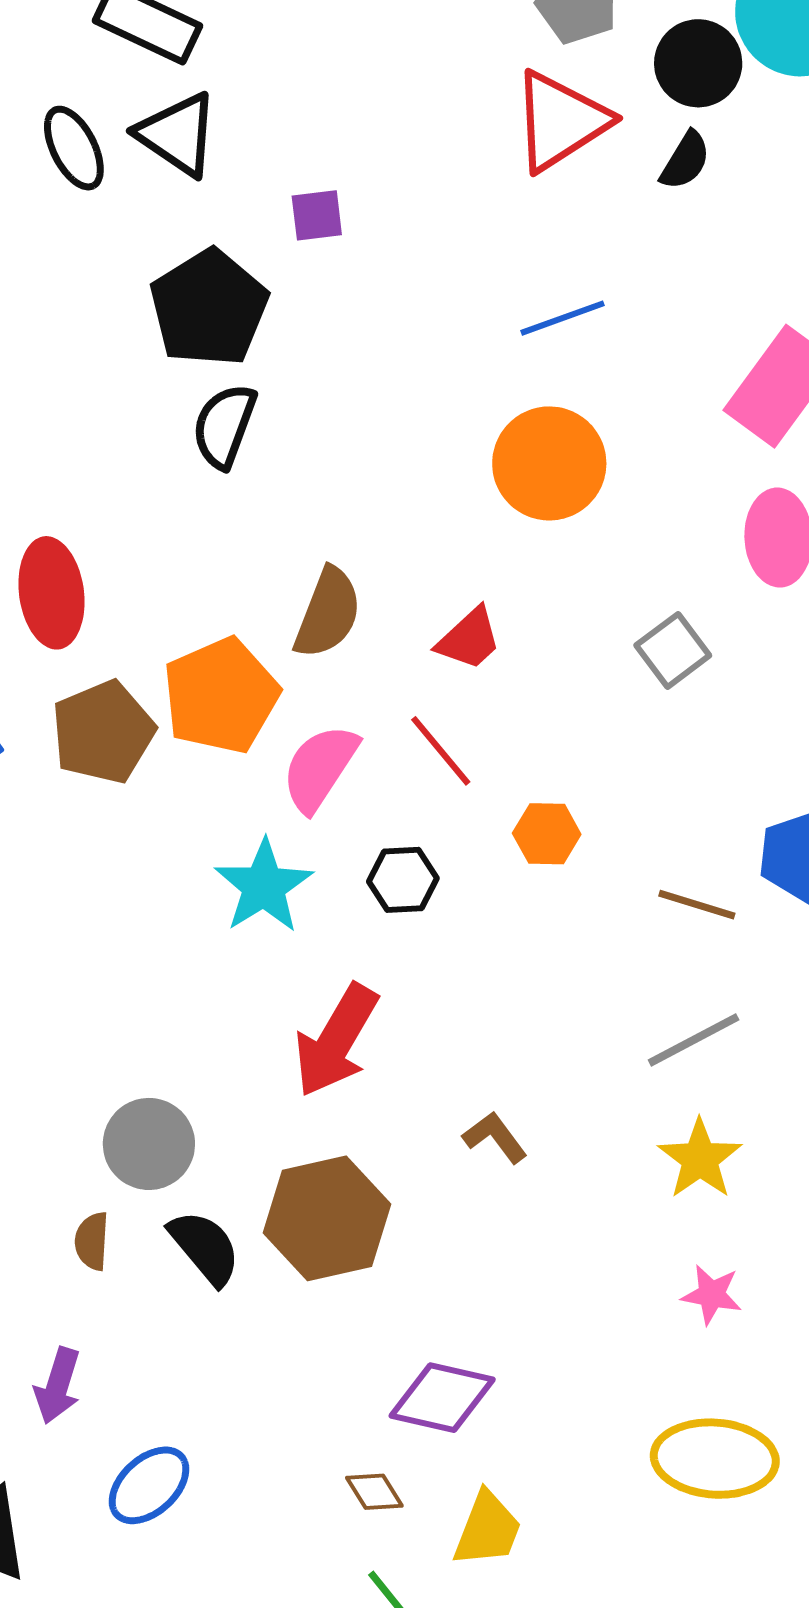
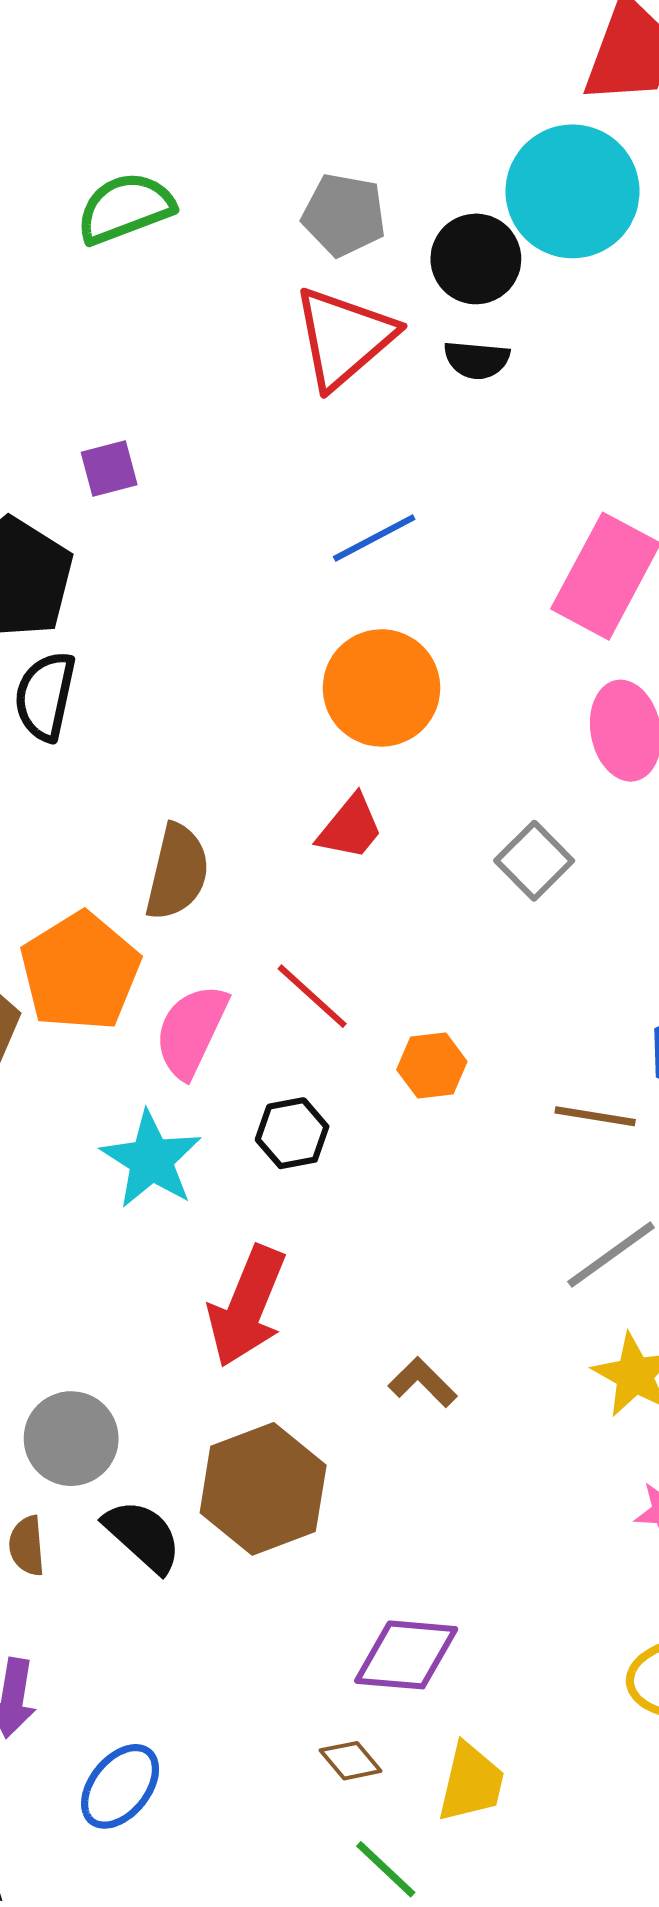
black semicircle: (685, 161) -> (477, 360), turned 72
red trapezoid: (469, 639) -> (350, 827), moved

